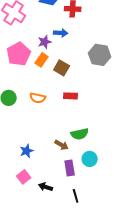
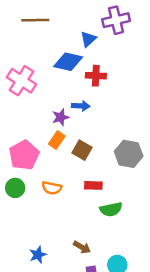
pink pentagon: (19, 54) -> (24, 155), moved
gray hexagon: (100, 55) -> (129, 154), moved
green semicircle: (80, 134) -> (111, 209), moved

